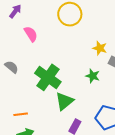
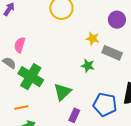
pink semicircle: (31, 34) -> (20, 45), moved, turned -126
green cross: (48, 77) -> (31, 77), moved

